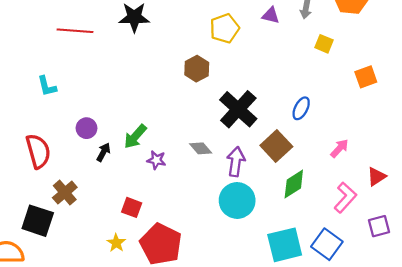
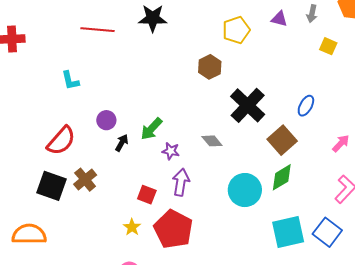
red semicircle: (38, 151) -> (61, 141), turned 56
purple arrow: (236, 162) -> (181, 182), moved
green diamond: (294, 184) -> (282, 177), moved
black square: (38, 221) -> (52, 186), moved

